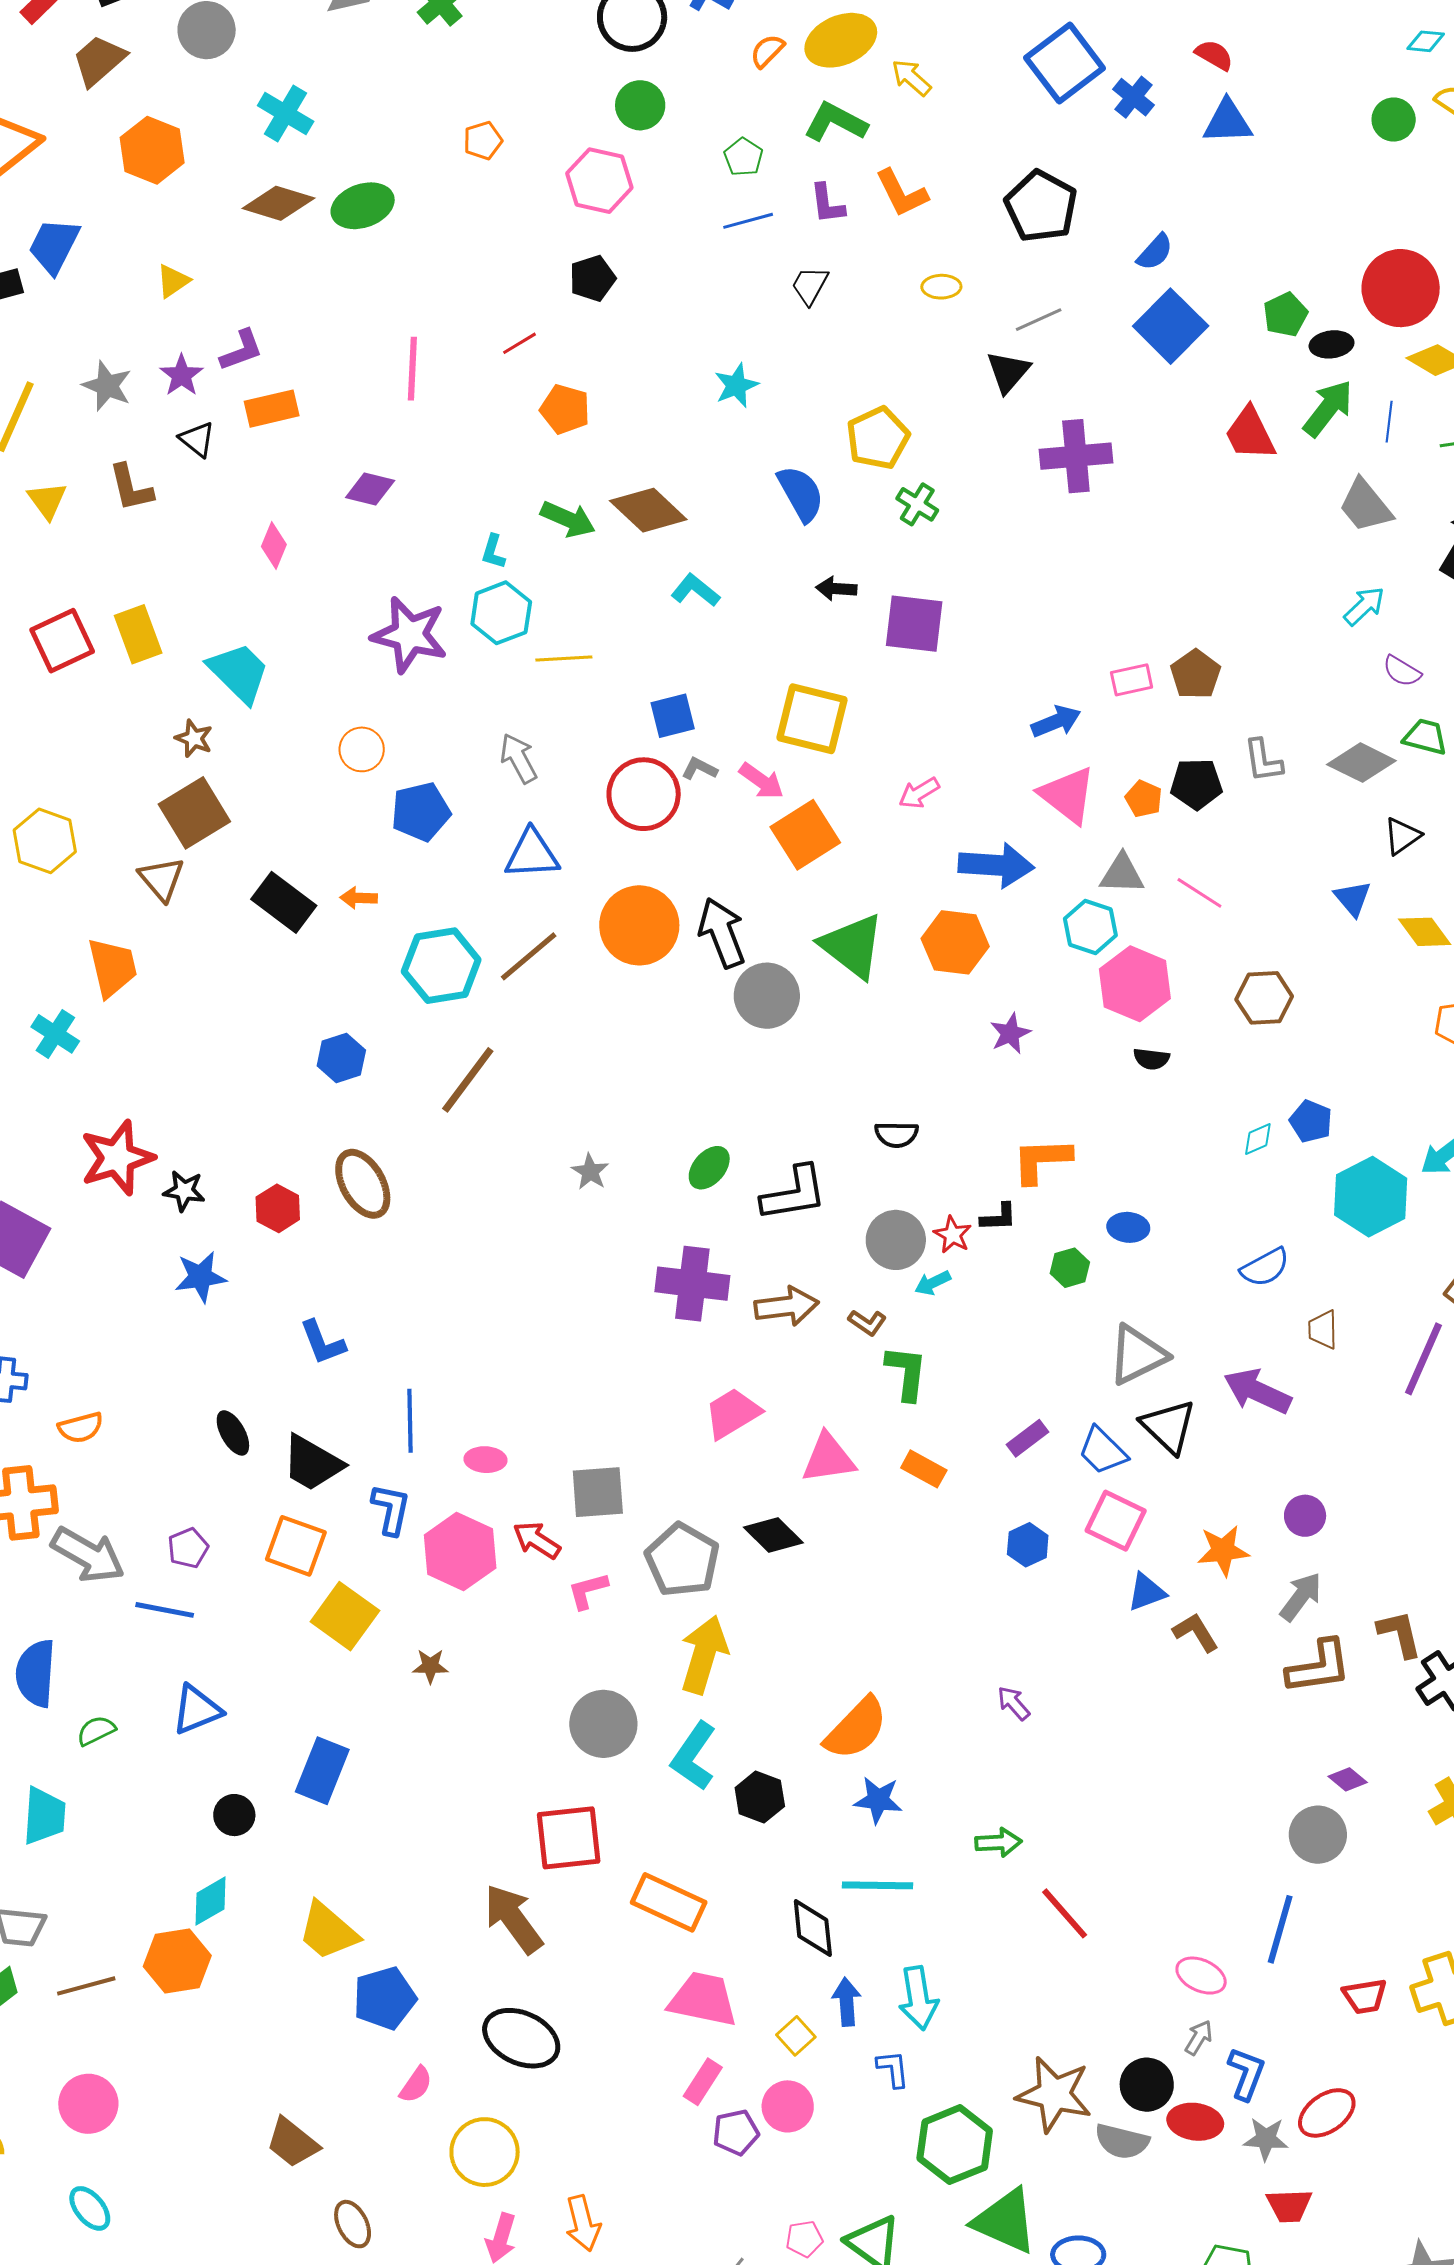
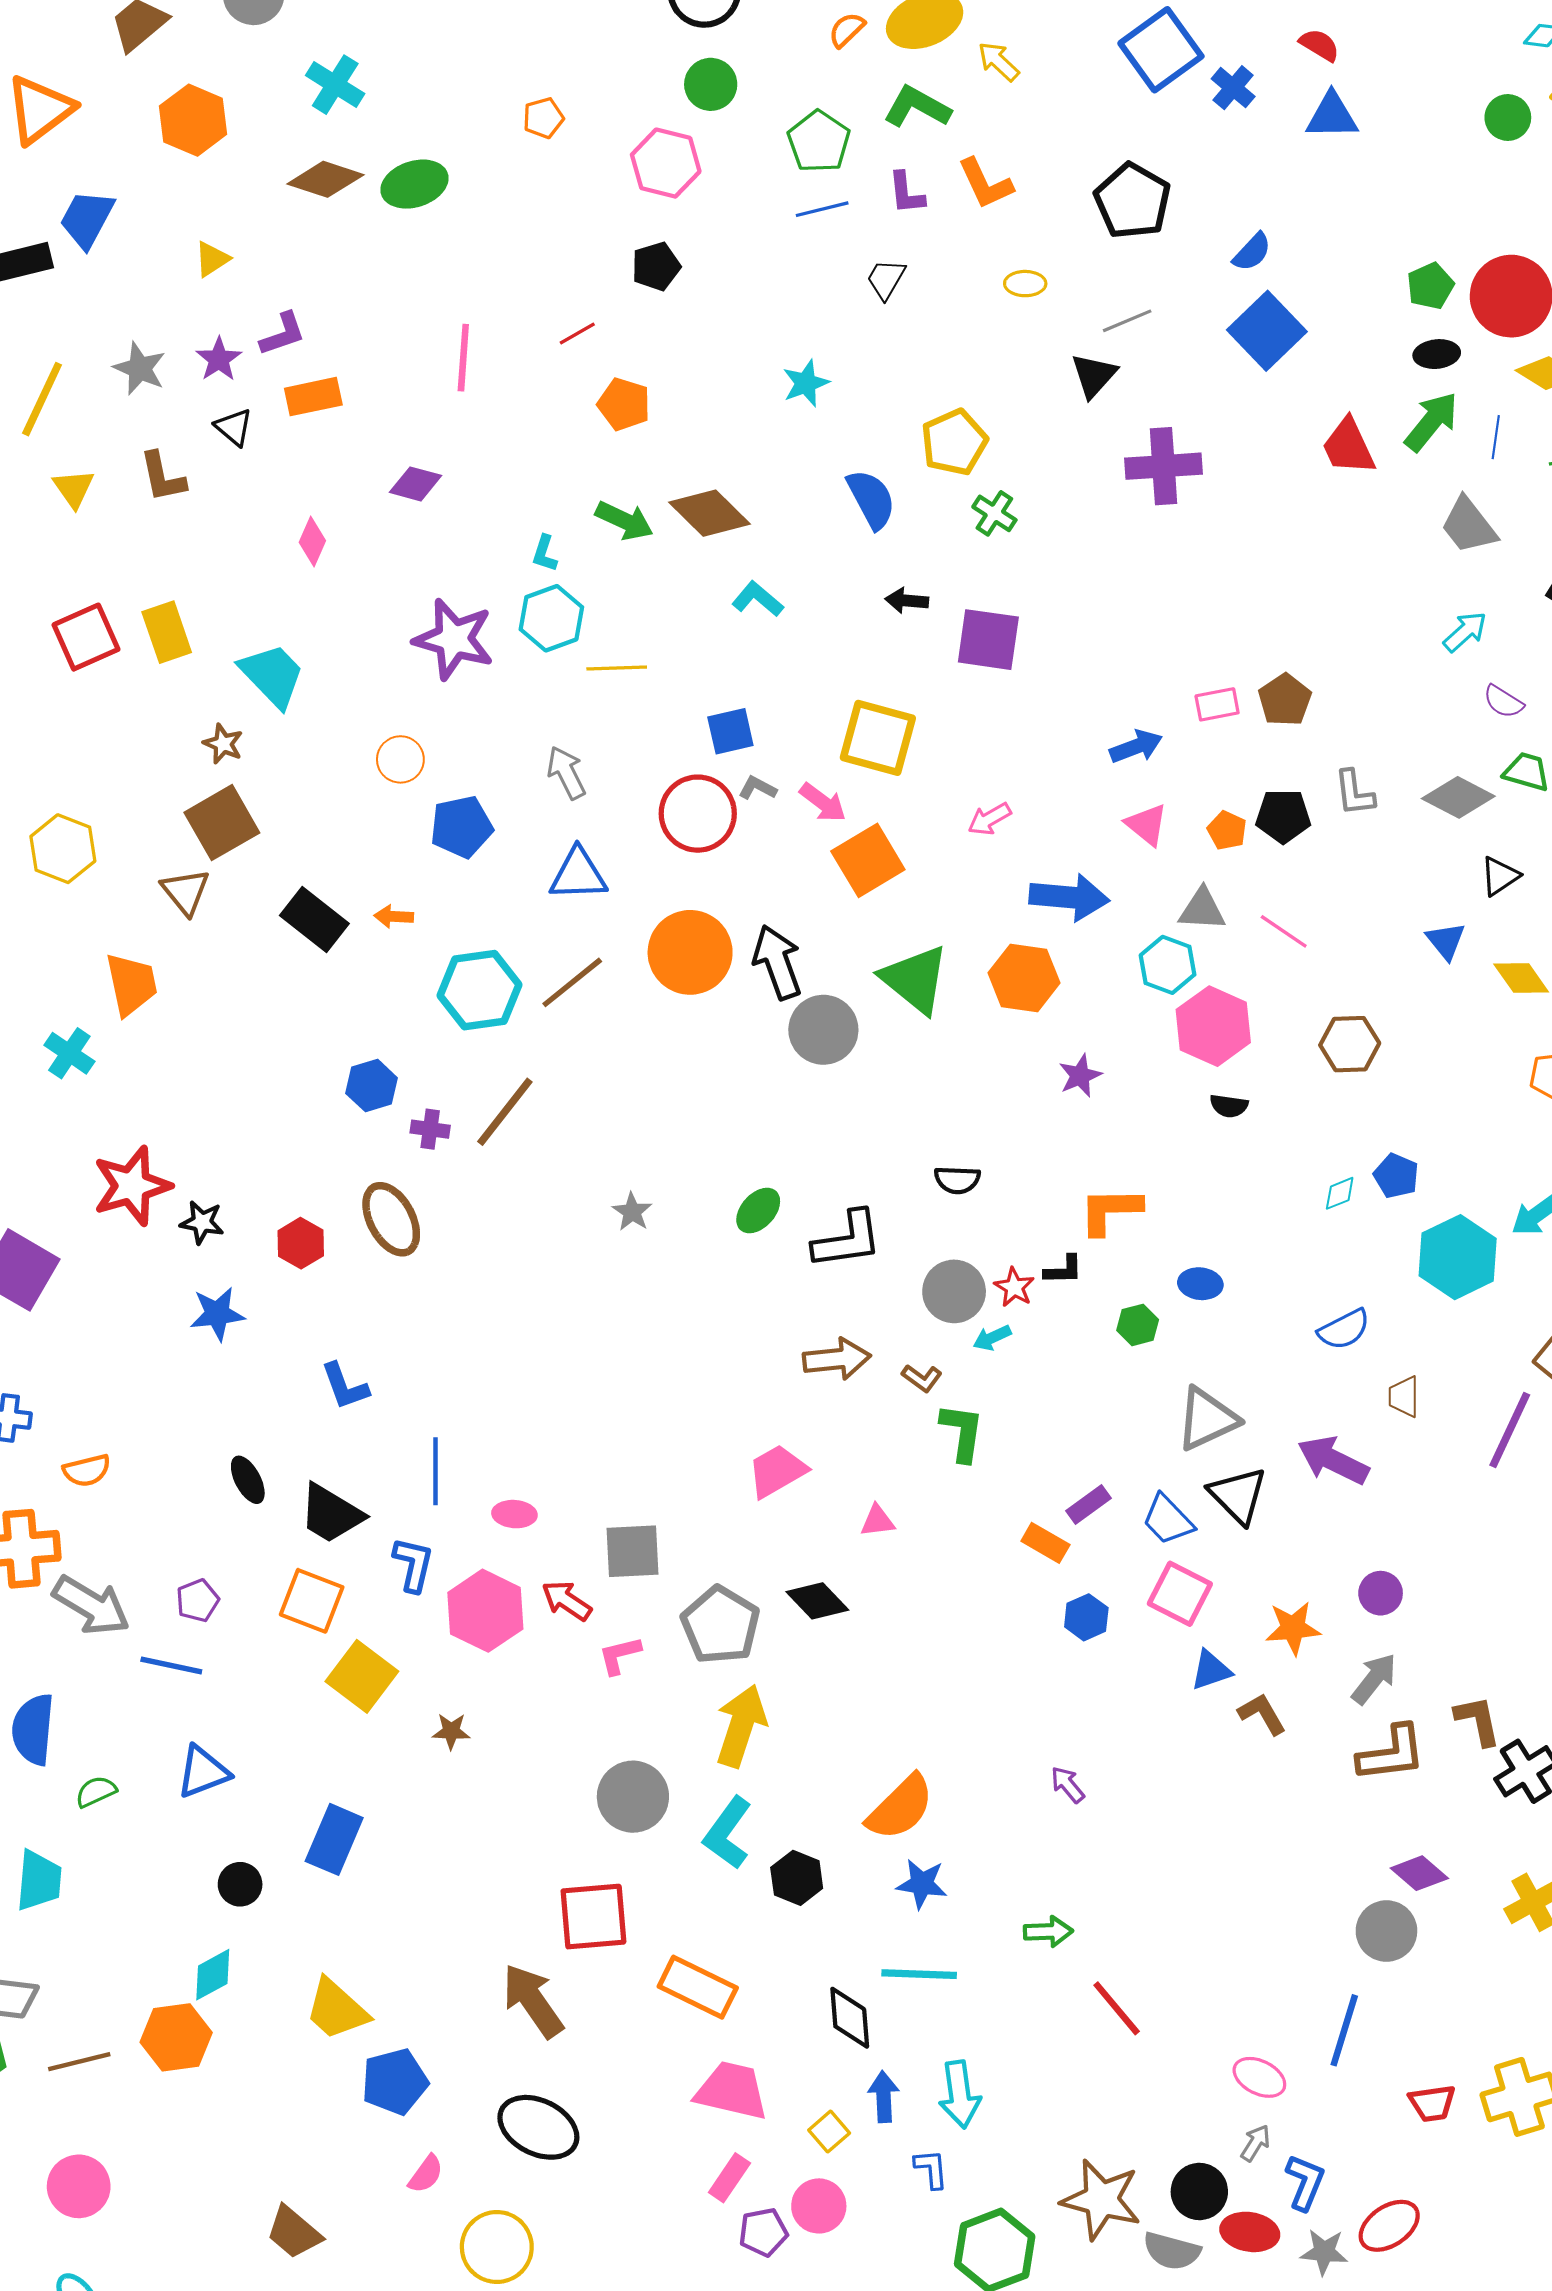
green pentagon: (743, 157) -> (819, 142), size x1.5
green pentagon: (1285, 315) -> (1430, 286), moved
pink triangle: (1068, 795) -> (1147, 825), size x0.7
purple cross: (692, 1284) -> (430, 1129), moved, size x0.5
pink triangle: (828, 1458) -> (877, 1521), size x0.6
orange rectangle: (924, 1469) -> (1045, 1543), moved
purple diamond: (1348, 1779) -> (1419, 1873), size x1.4

